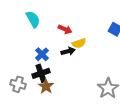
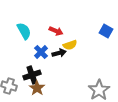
cyan semicircle: (33, 19) -> (24, 31), moved
blue cross: (42, 54) -> (41, 52), moved

